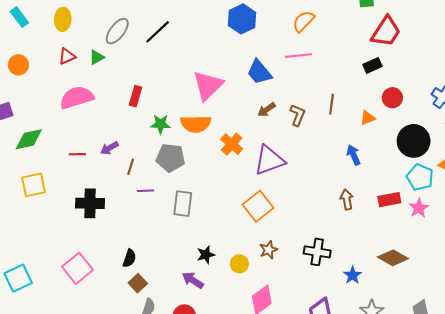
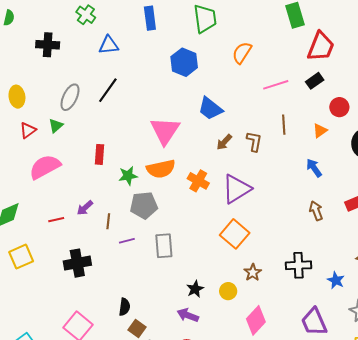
pink line: (298, 56) -> (276, 85), moved

